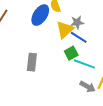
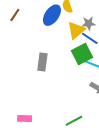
green square: (71, 53) -> (82, 54), size x1.5

